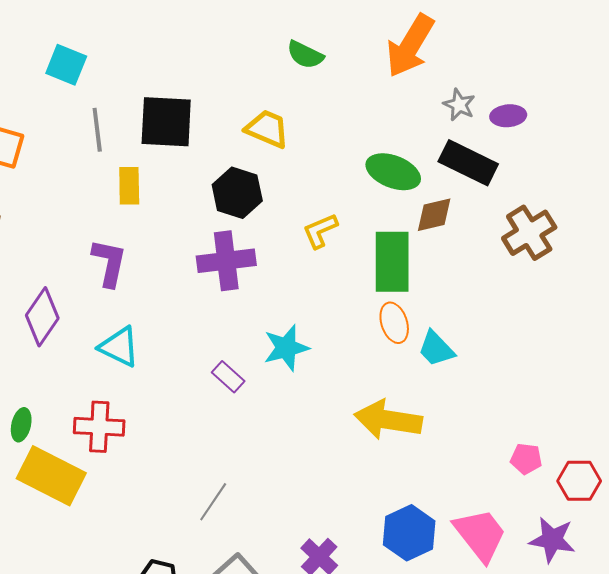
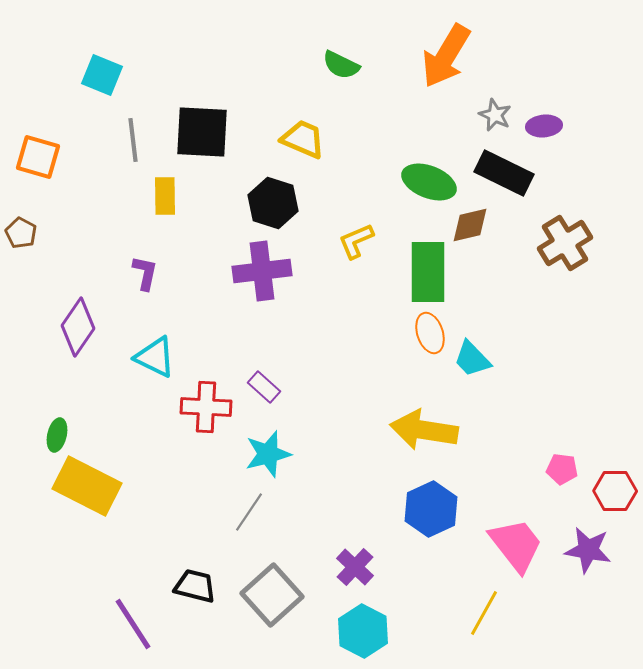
purple L-shape: (109, 263) -> (145, 273), size x0.7
cyan star: (286, 348) -> (268, 454), moved
red cross: (99, 427) -> (206, 407), moved
blue hexagon: (409, 533) -> (431, 509), moved

